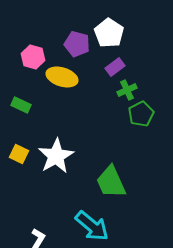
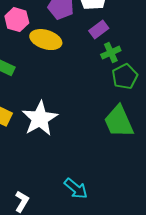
green trapezoid: (111, 182) -> (119, 122), moved
cyan arrow: (92, 226) -> (76, 189), size x0.7

